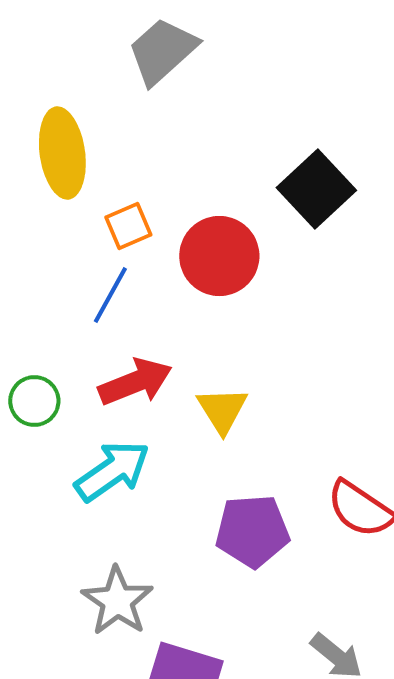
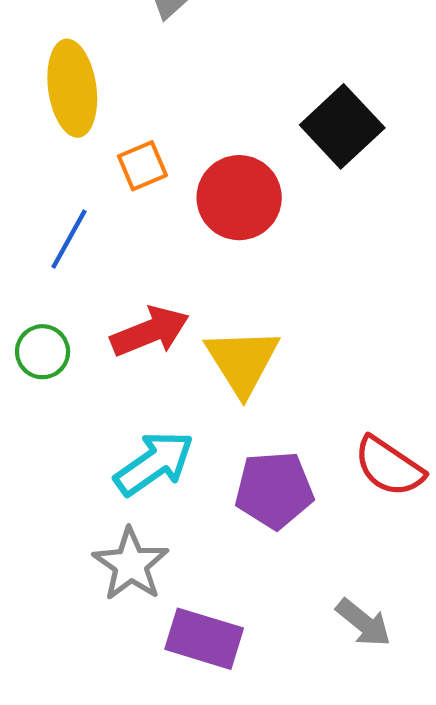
blue line: (110, 295) -> (69, 239), moved
yellow triangle: (222, 410) -> (242, 361), size x1.4
cyan arrow: (112, 471) -> (154, 463), moved

